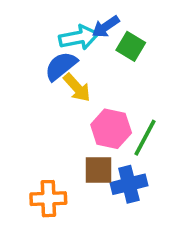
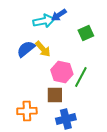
green square: (131, 46) -> (86, 33), moved, turned 35
blue semicircle: (61, 66) -> (26, 49), moved
blue cross: (129, 184) -> (66, 119), moved

